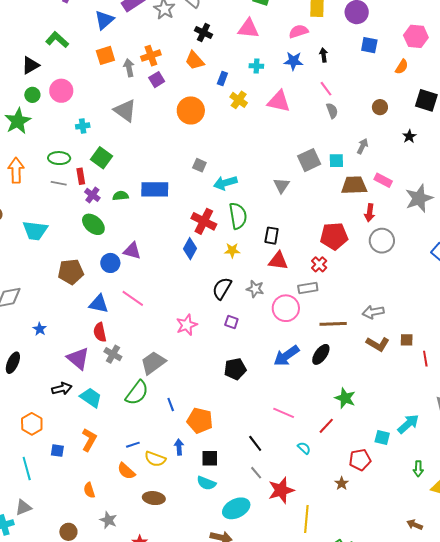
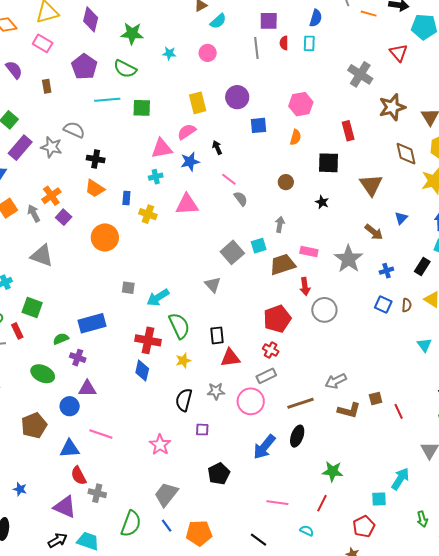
pink triangle: (248, 29) -> (162, 148), moved
purple cross: (92, 195) -> (78, 358), moved
gray trapezoid: (153, 363) -> (166, 494), moved

